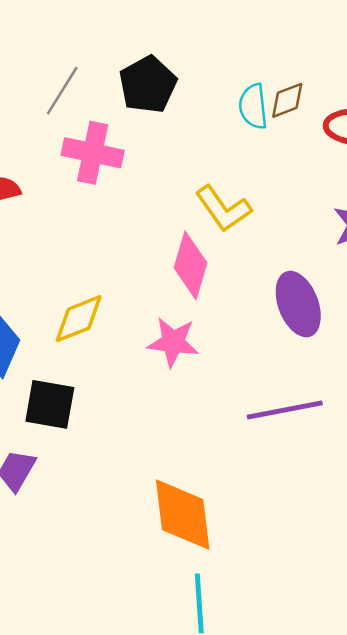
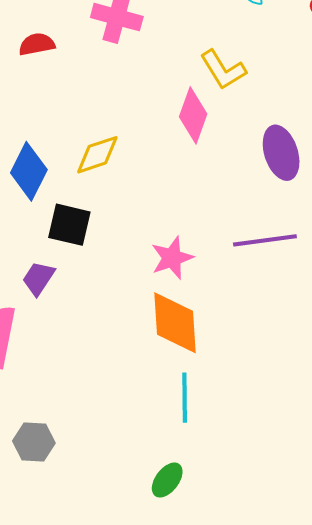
pink star: (173, 342) -> (172, 258), moved, turned -30

